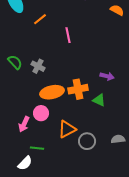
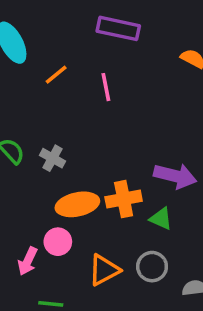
pink line: (68, 35) -> (106, 87), moved
purple arrow: (107, 76) -> (175, 176), size x1.6
gray circle: (87, 141) -> (152, 267), moved

